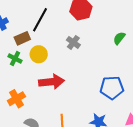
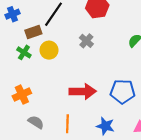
red arrow: (52, 82) -> (83, 91), moved

